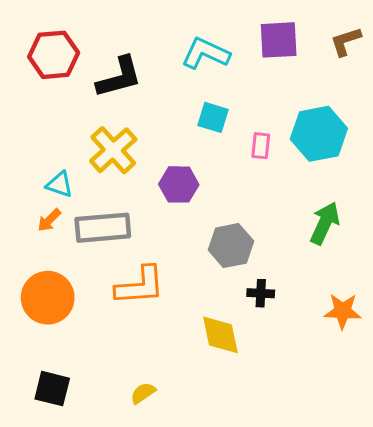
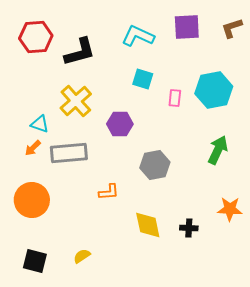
orange L-shape: (140, 286) -> (109, 192), moved, size x0.6
black cross: (261, 293) -> (189, 228), moved
yellow semicircle: (143, 393) -> (82, 256), moved

